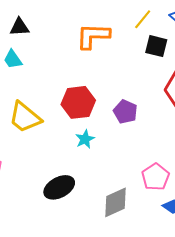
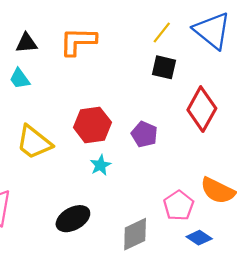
orange L-shape: (93, 36) -> (78, 41), moved
black square: (156, 46) -> (164, 67), moved

